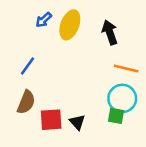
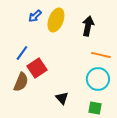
black arrow: (110, 32) -> (88, 26), turned 30
green square: (116, 116) -> (95, 108), moved
red square: (51, 120) -> (37, 68), moved, turned -30

